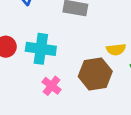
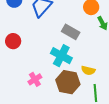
cyan cross: (41, 49) -> (61, 56), moved

